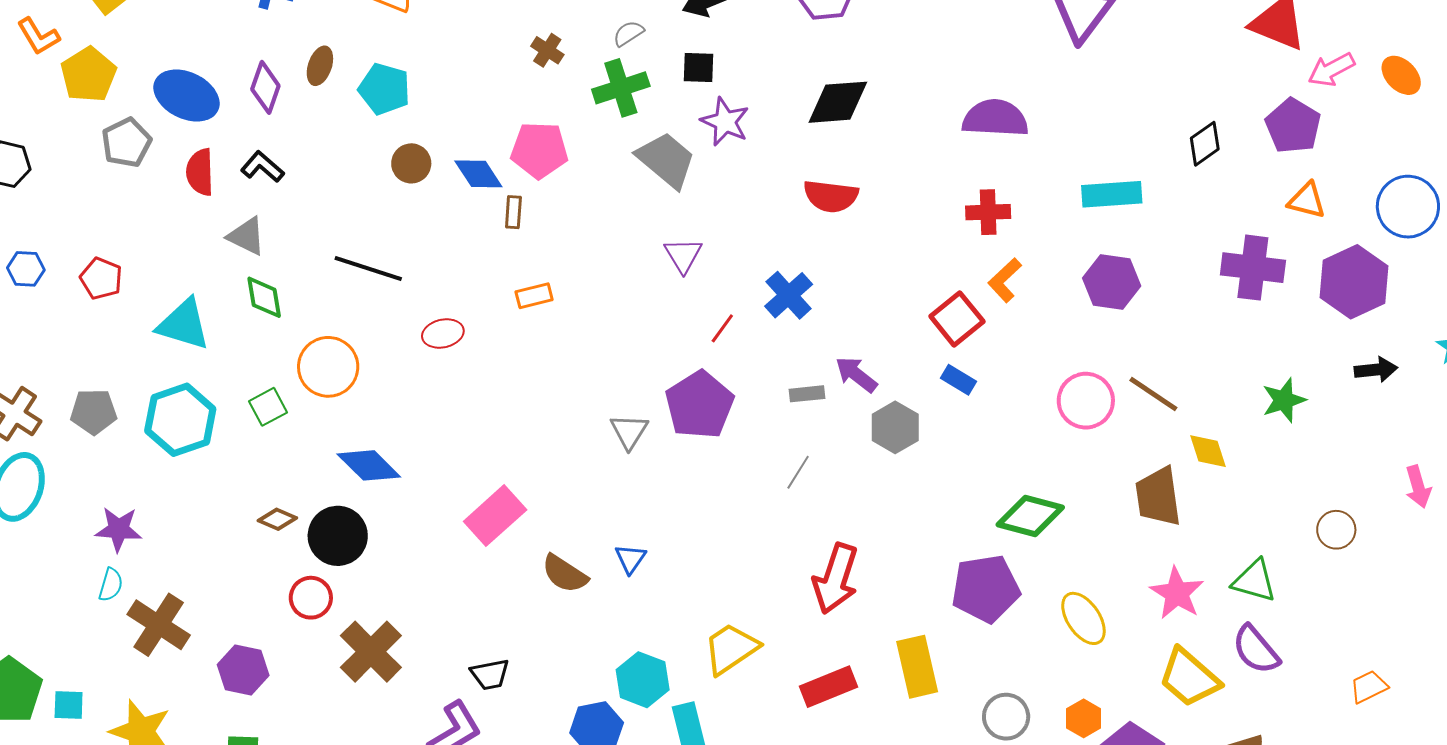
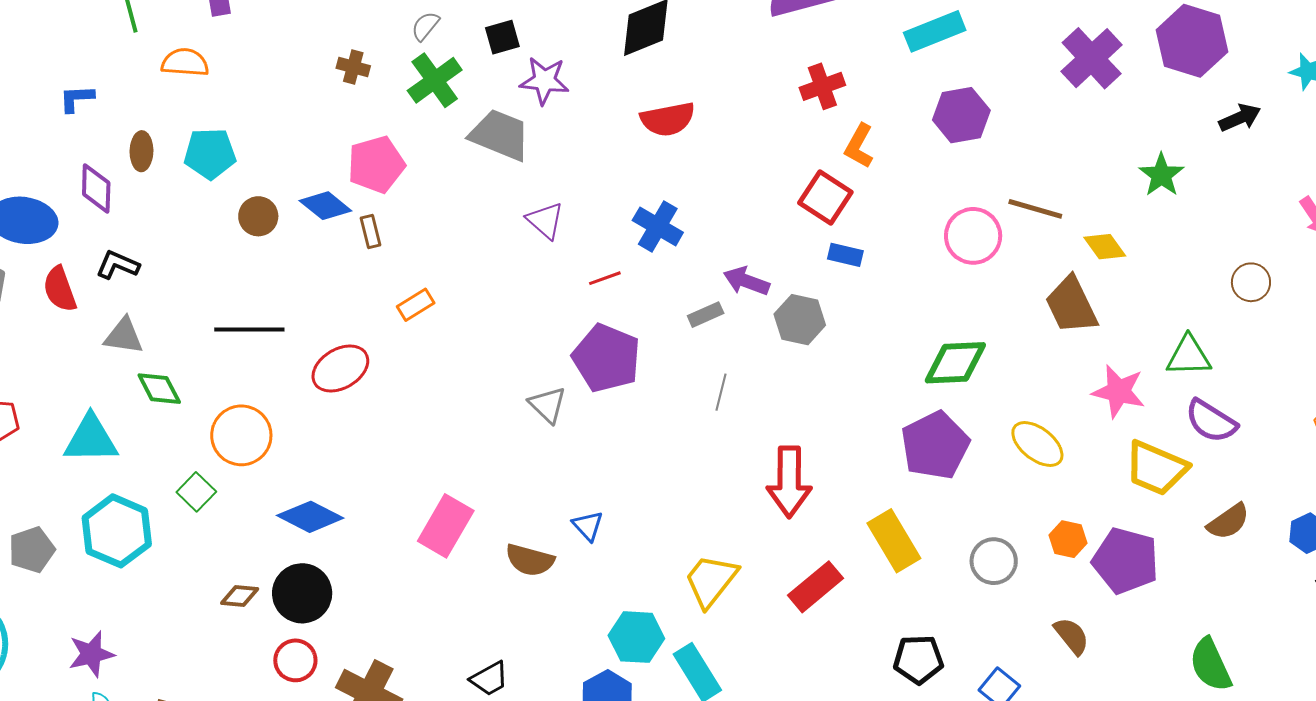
purple cross: (1253, 268) -> (1092, 58), turned -32
red line: (722, 328) -> (605, 278), turned 52
red ellipse: (443, 333) -> (340, 369), size x1.4

